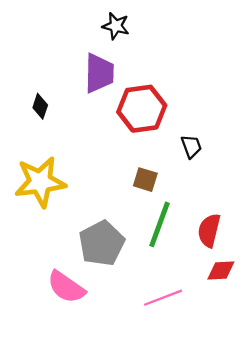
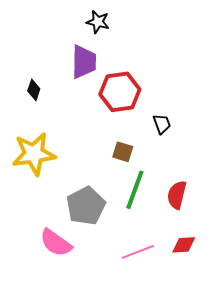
red diamond: (221, 271) -> (184, 245), moved

